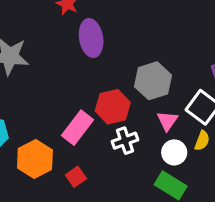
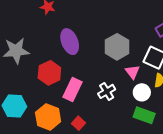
purple ellipse: (91, 38) -> (70, 42), moved
red hexagon: (113, 107) -> (49, 73), moved

